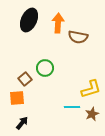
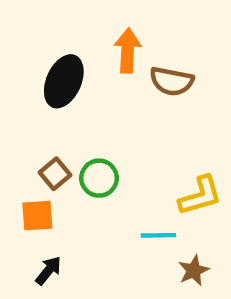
black ellipse: (29, 20) -> (64, 81), moved
green circle: (45, 68) -> (99, 178), moved
brown star: (92, 114) -> (194, 271), moved

